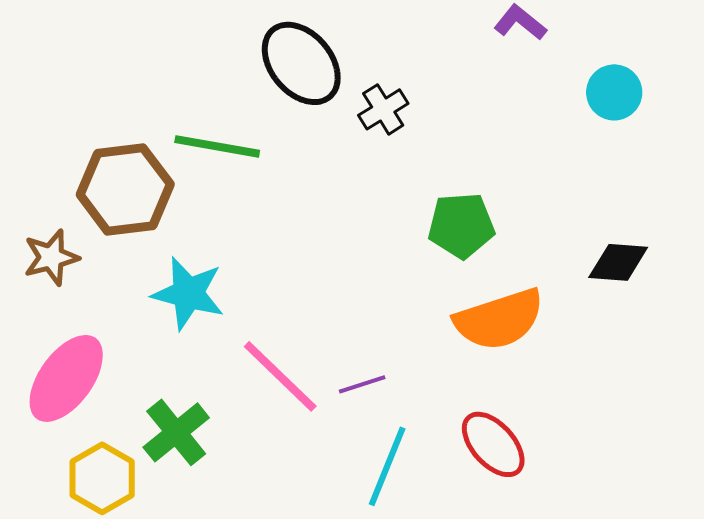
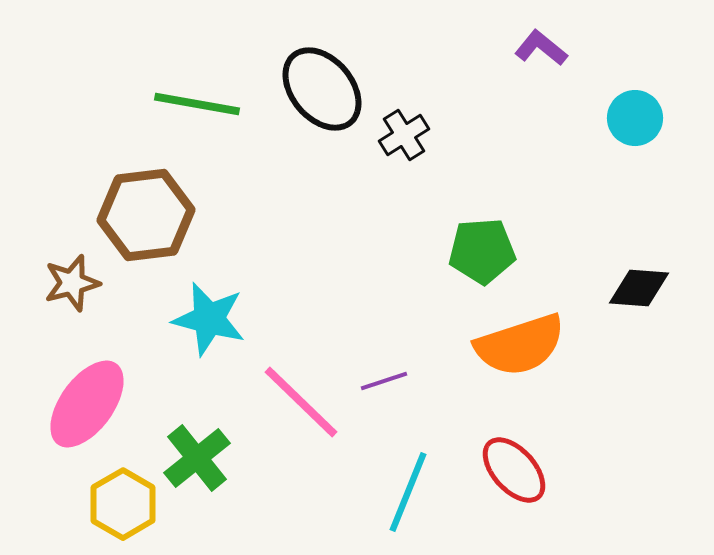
green line: (217, 146) -> (197, 104), moved
purple line: (362, 384) -> (384, 381), moved

